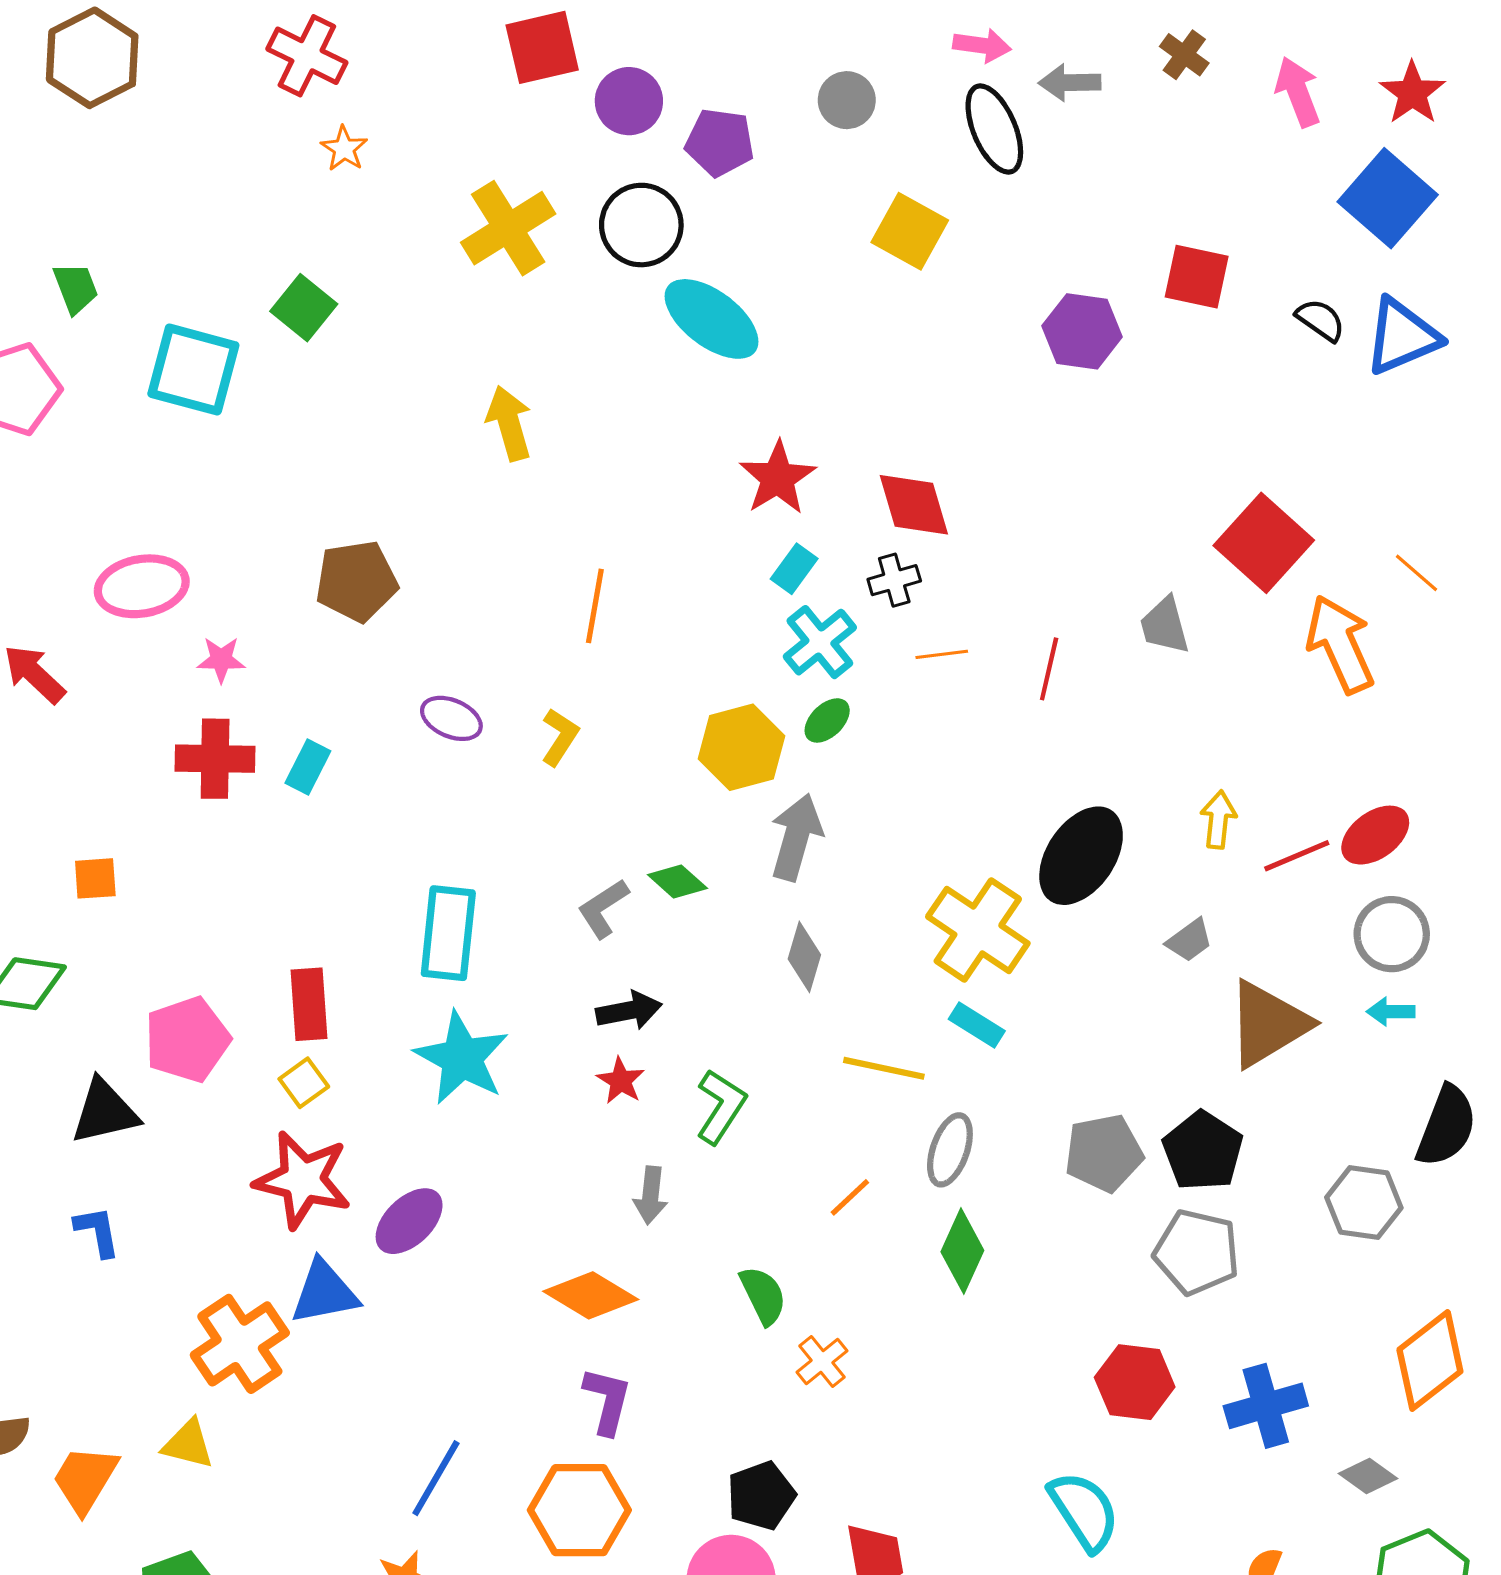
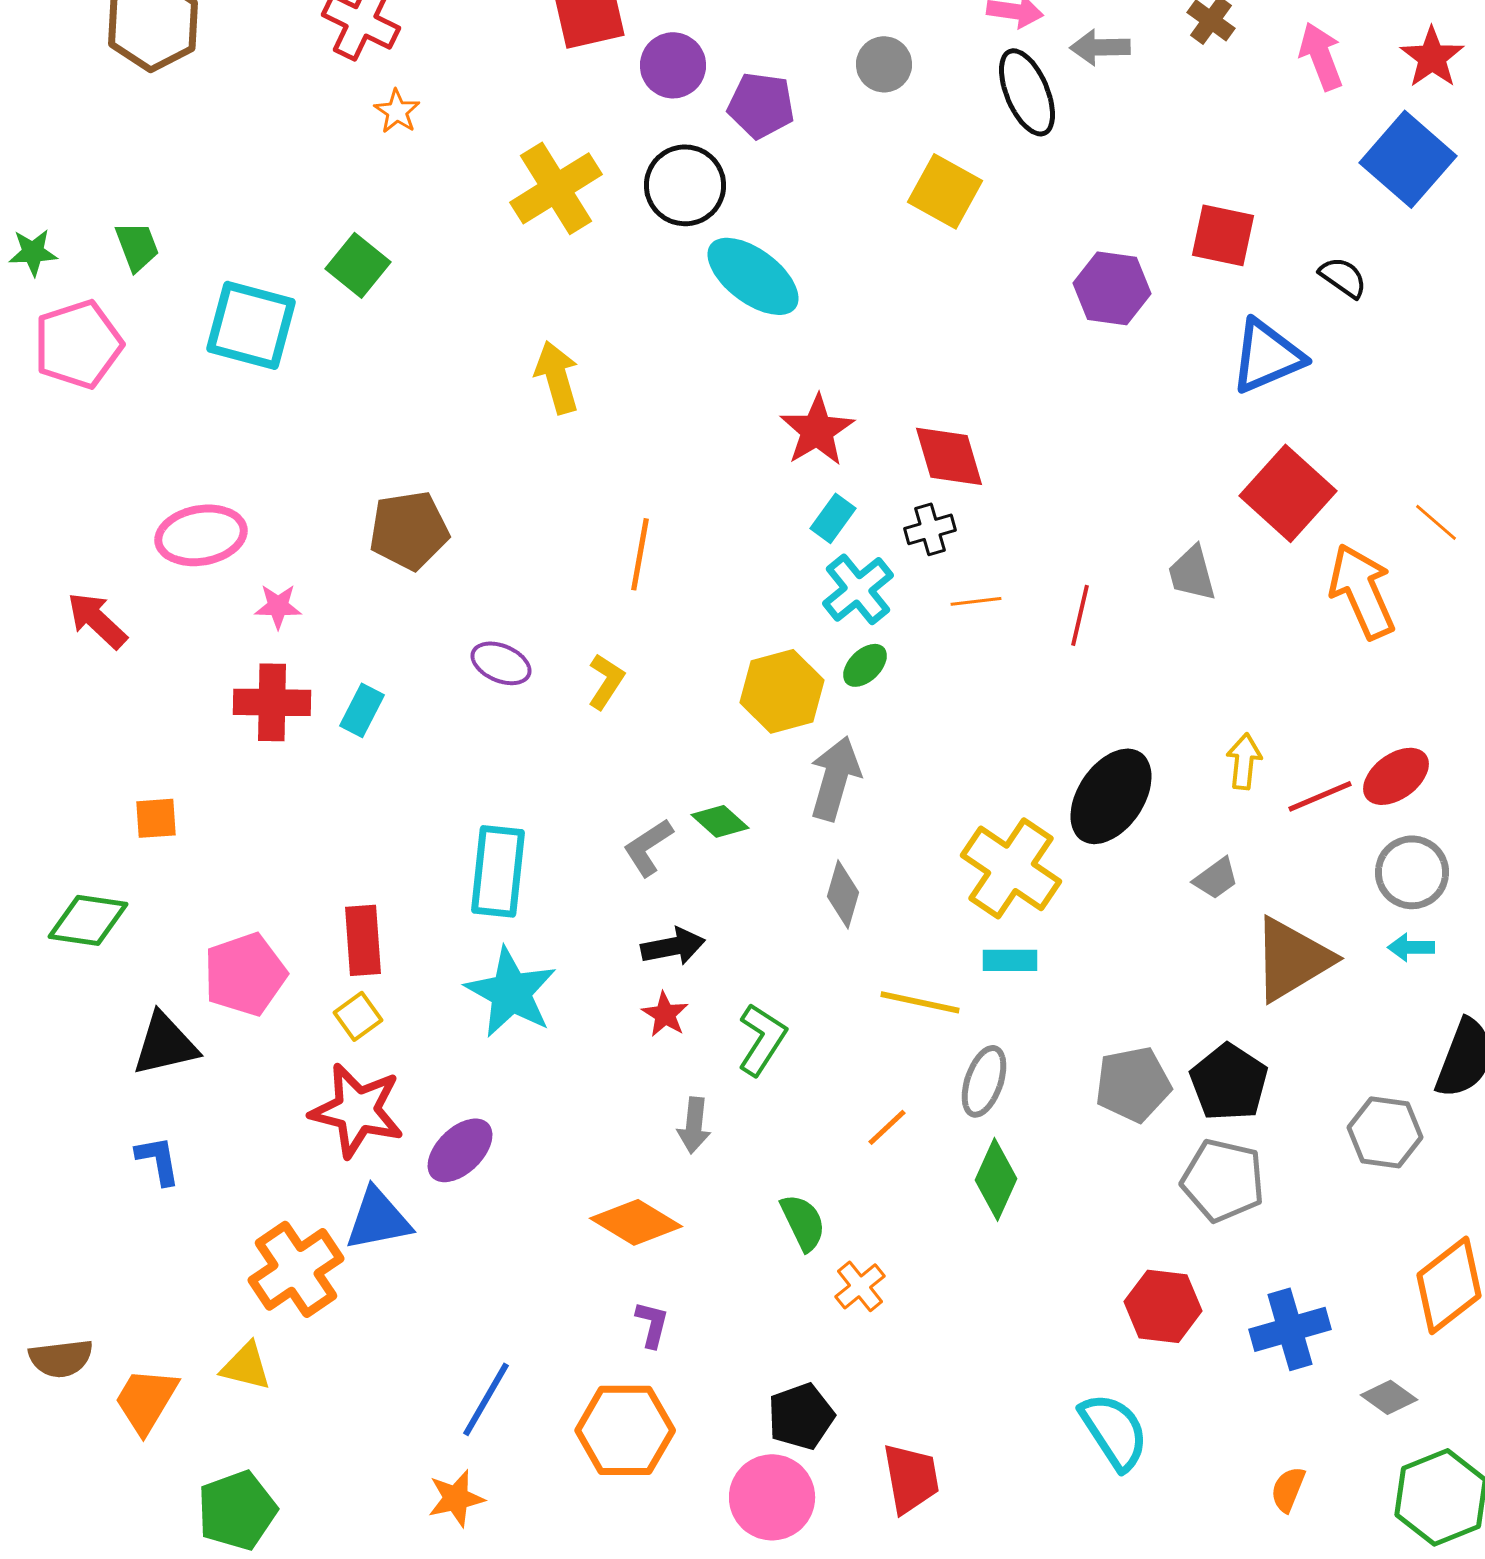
blue triangle: (1402, 337) -> (1267, 356), moved
cyan rectangle: (977, 1025) -> (1010, 960), turned -32
purple L-shape: (607, 1401) -> (652, 1324), size x0.7

